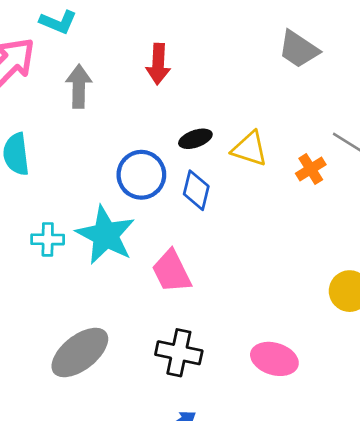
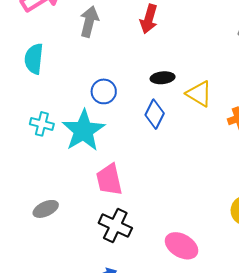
blue circle: (141, 175) -> (104, 91), moved, size x0.7
pink trapezoid: (172, 271) -> (109, 180), moved
gray ellipse: (80, 353) -> (46, 209), size x0.6

